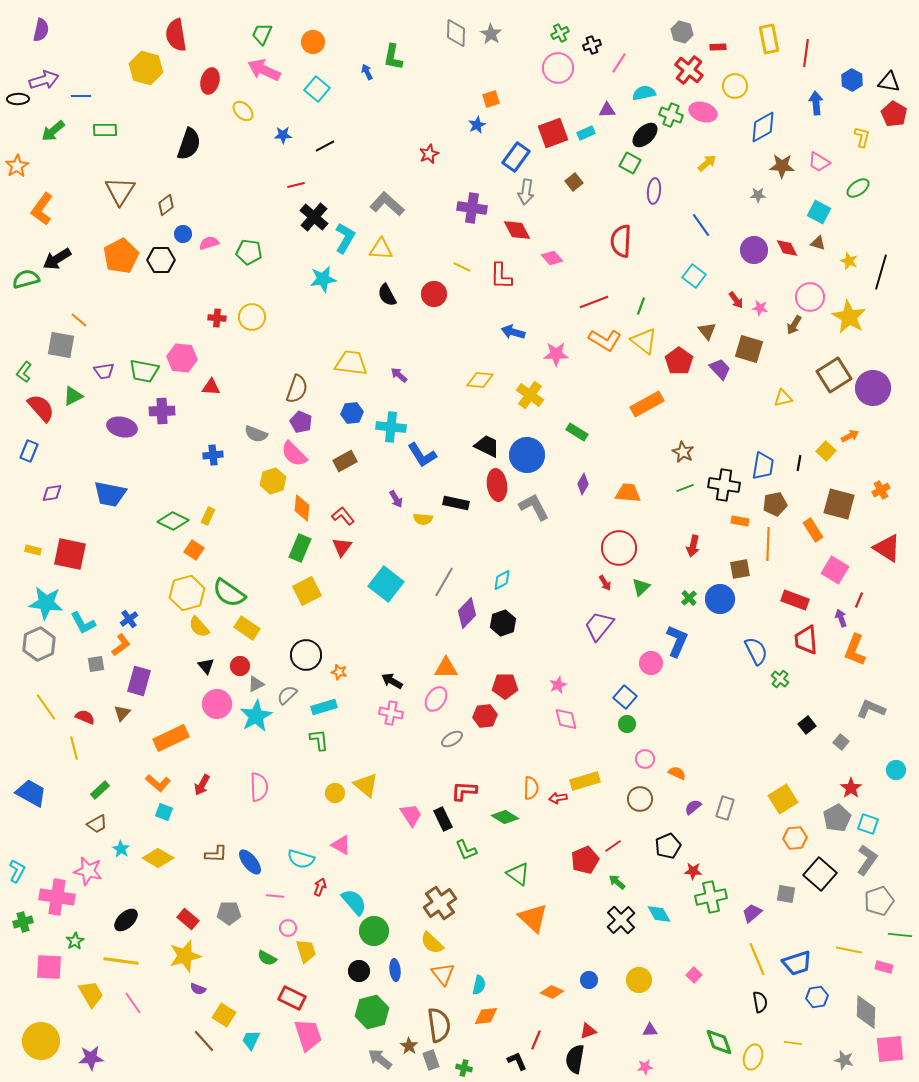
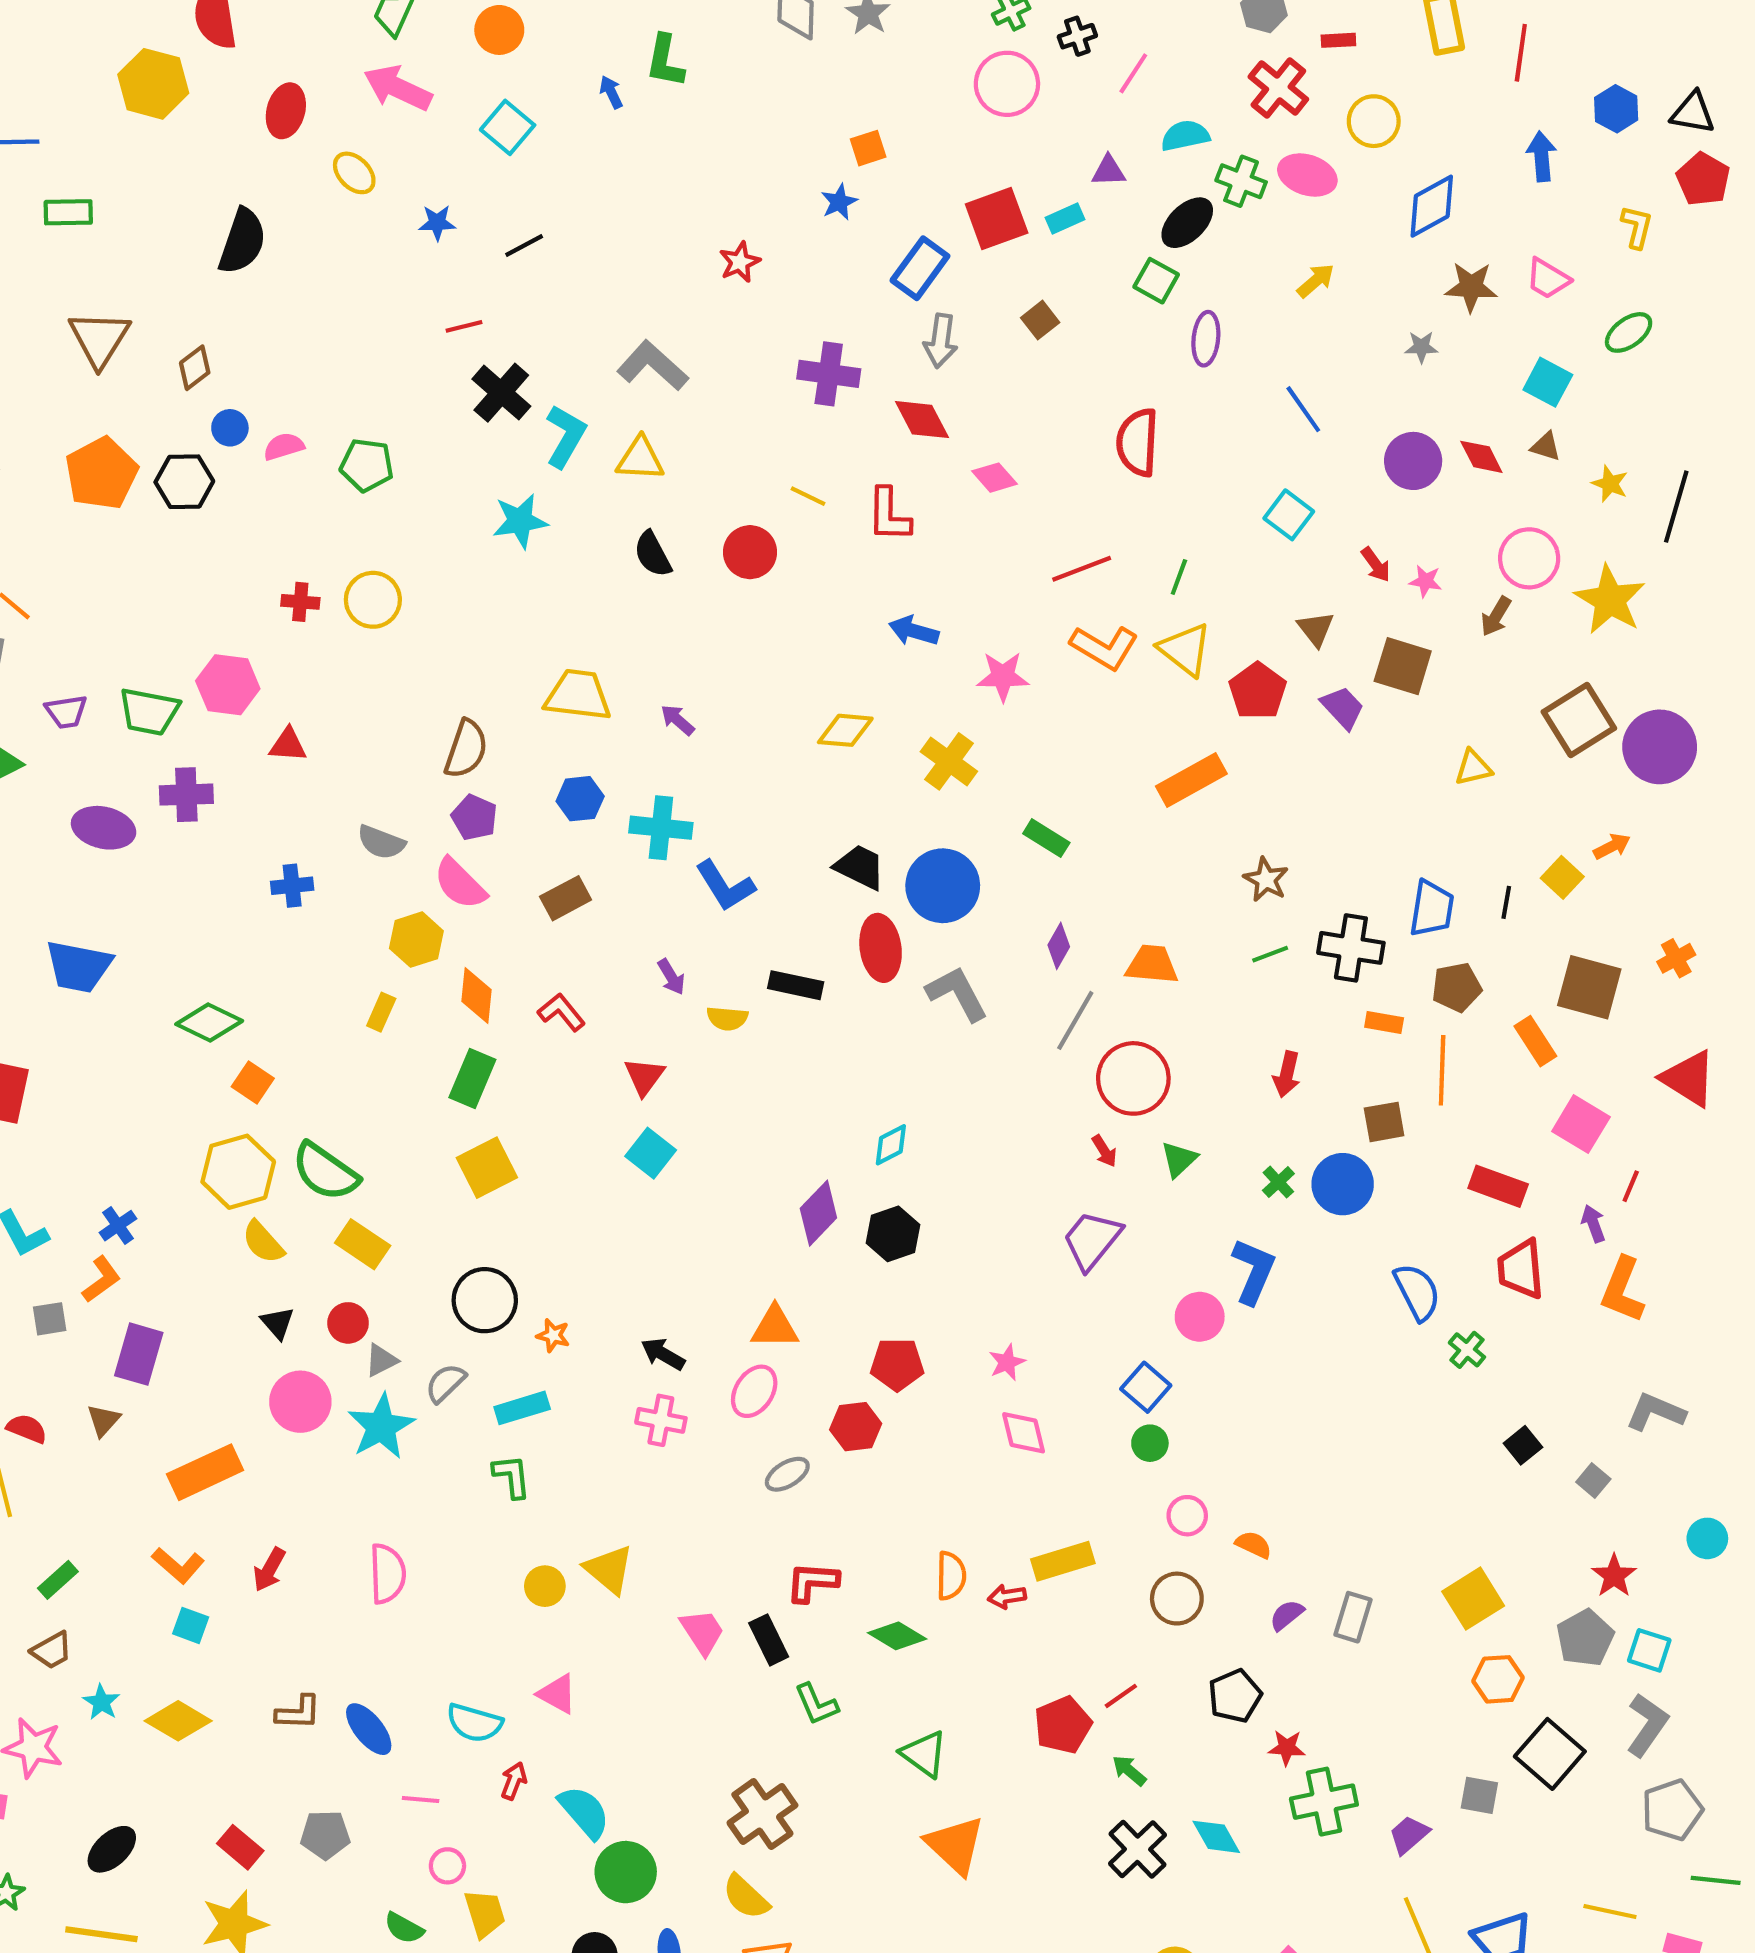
yellow rectangle: (208, 516) -> (381, 1012), moved
red triangle: (342, 547) -> (644, 1076), moved
gray line: (444, 582) -> (1075, 1020), moved
cyan square: (386, 584) -> (651, 1153), size x0.7

